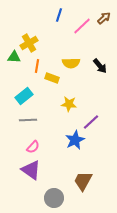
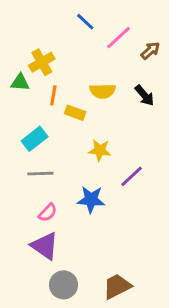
blue line: (59, 15) -> (85, 22), turned -64
brown arrow: (104, 18) -> (150, 51), moved
blue star: (75, 140) -> (91, 200), moved, turned 30
brown trapezoid: (83, 181) -> (117, 286), moved, turned 35
gray circle: (54, 198) -> (64, 285), moved

